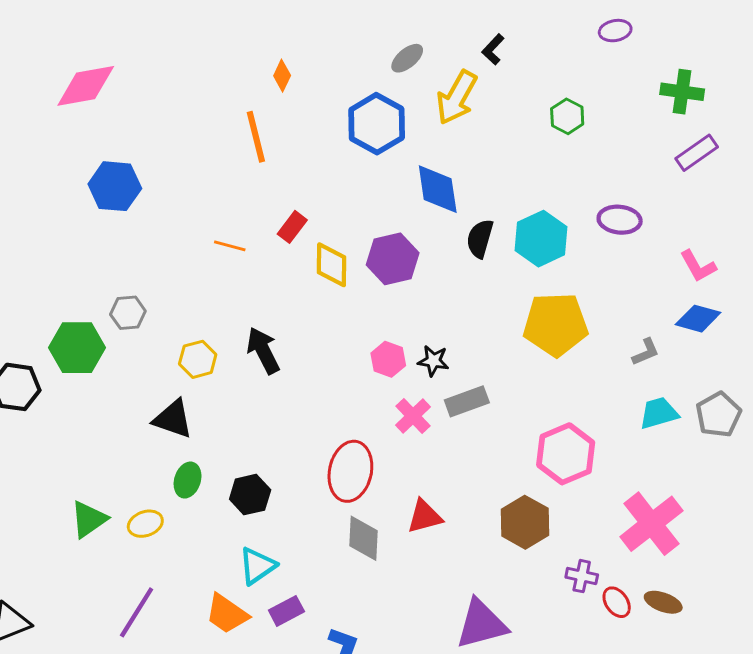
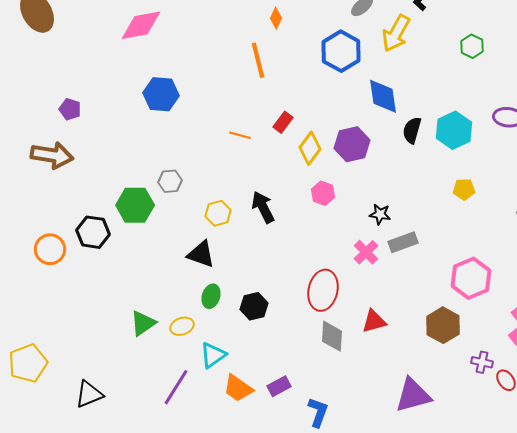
yellow diamond: (332, 265) -> (310, 148), turned 36
yellow pentagon: (556, 324) -> (464, 189), size x0.5
pink hexagon: (388, 359) -> (323, 193), moved
cyan triangle: (257, 566) -> (213, 355), moved

